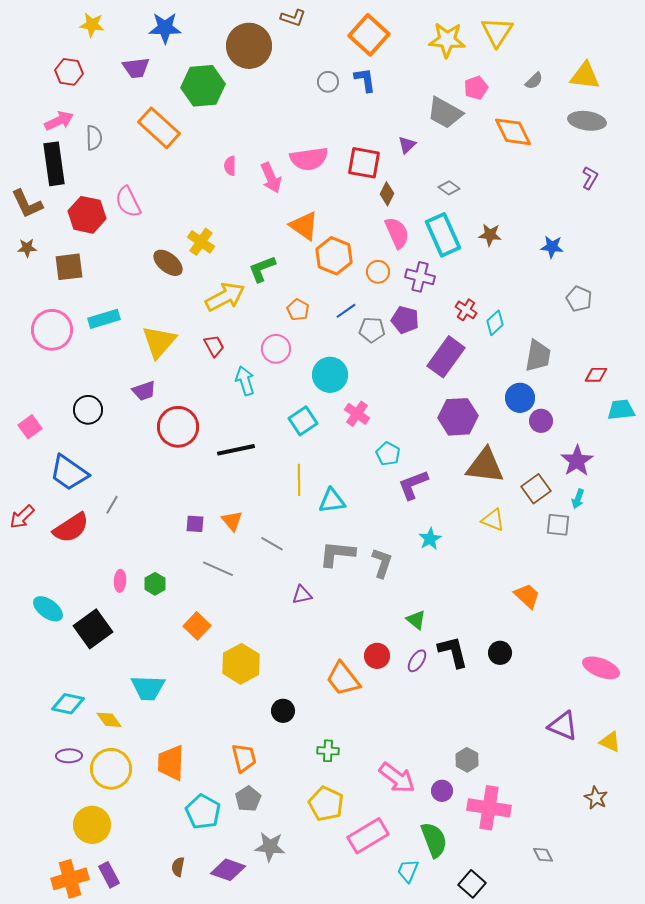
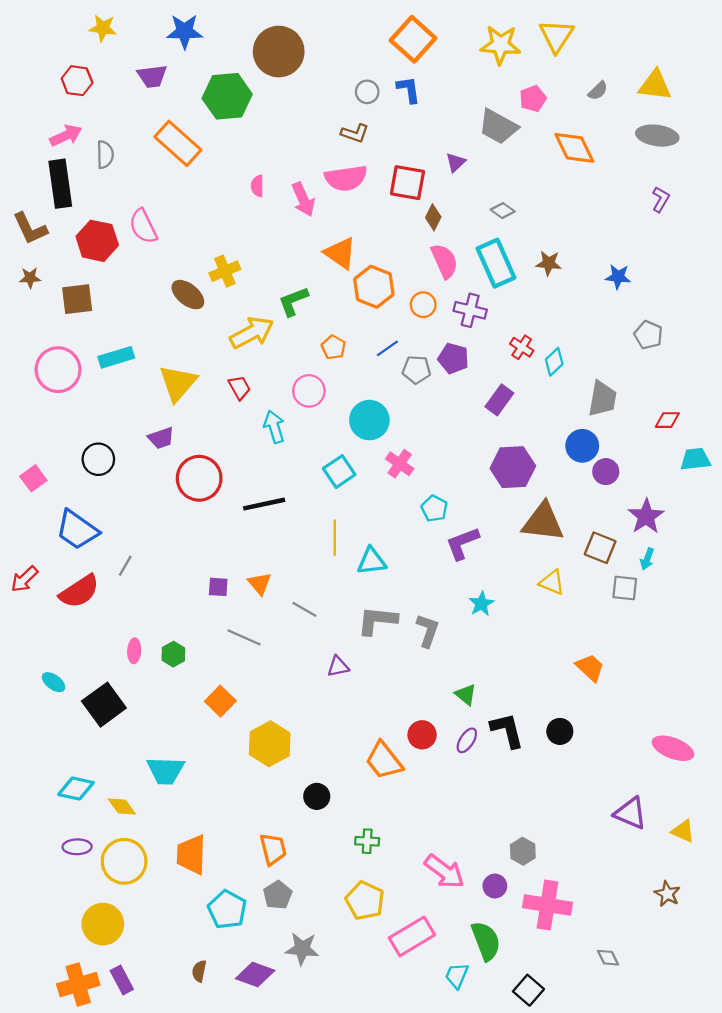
brown L-shape: (293, 18) -> (355, 133), moved
yellow cross: (201, 242) -> (225, 271), turned 32
purple rectangle: (446, 357) -> (499, 400), size x0.7
brown square: (536, 489) -> (600, 548), turned -32
cyan ellipse: (48, 609) -> (54, 682), size x0.7

